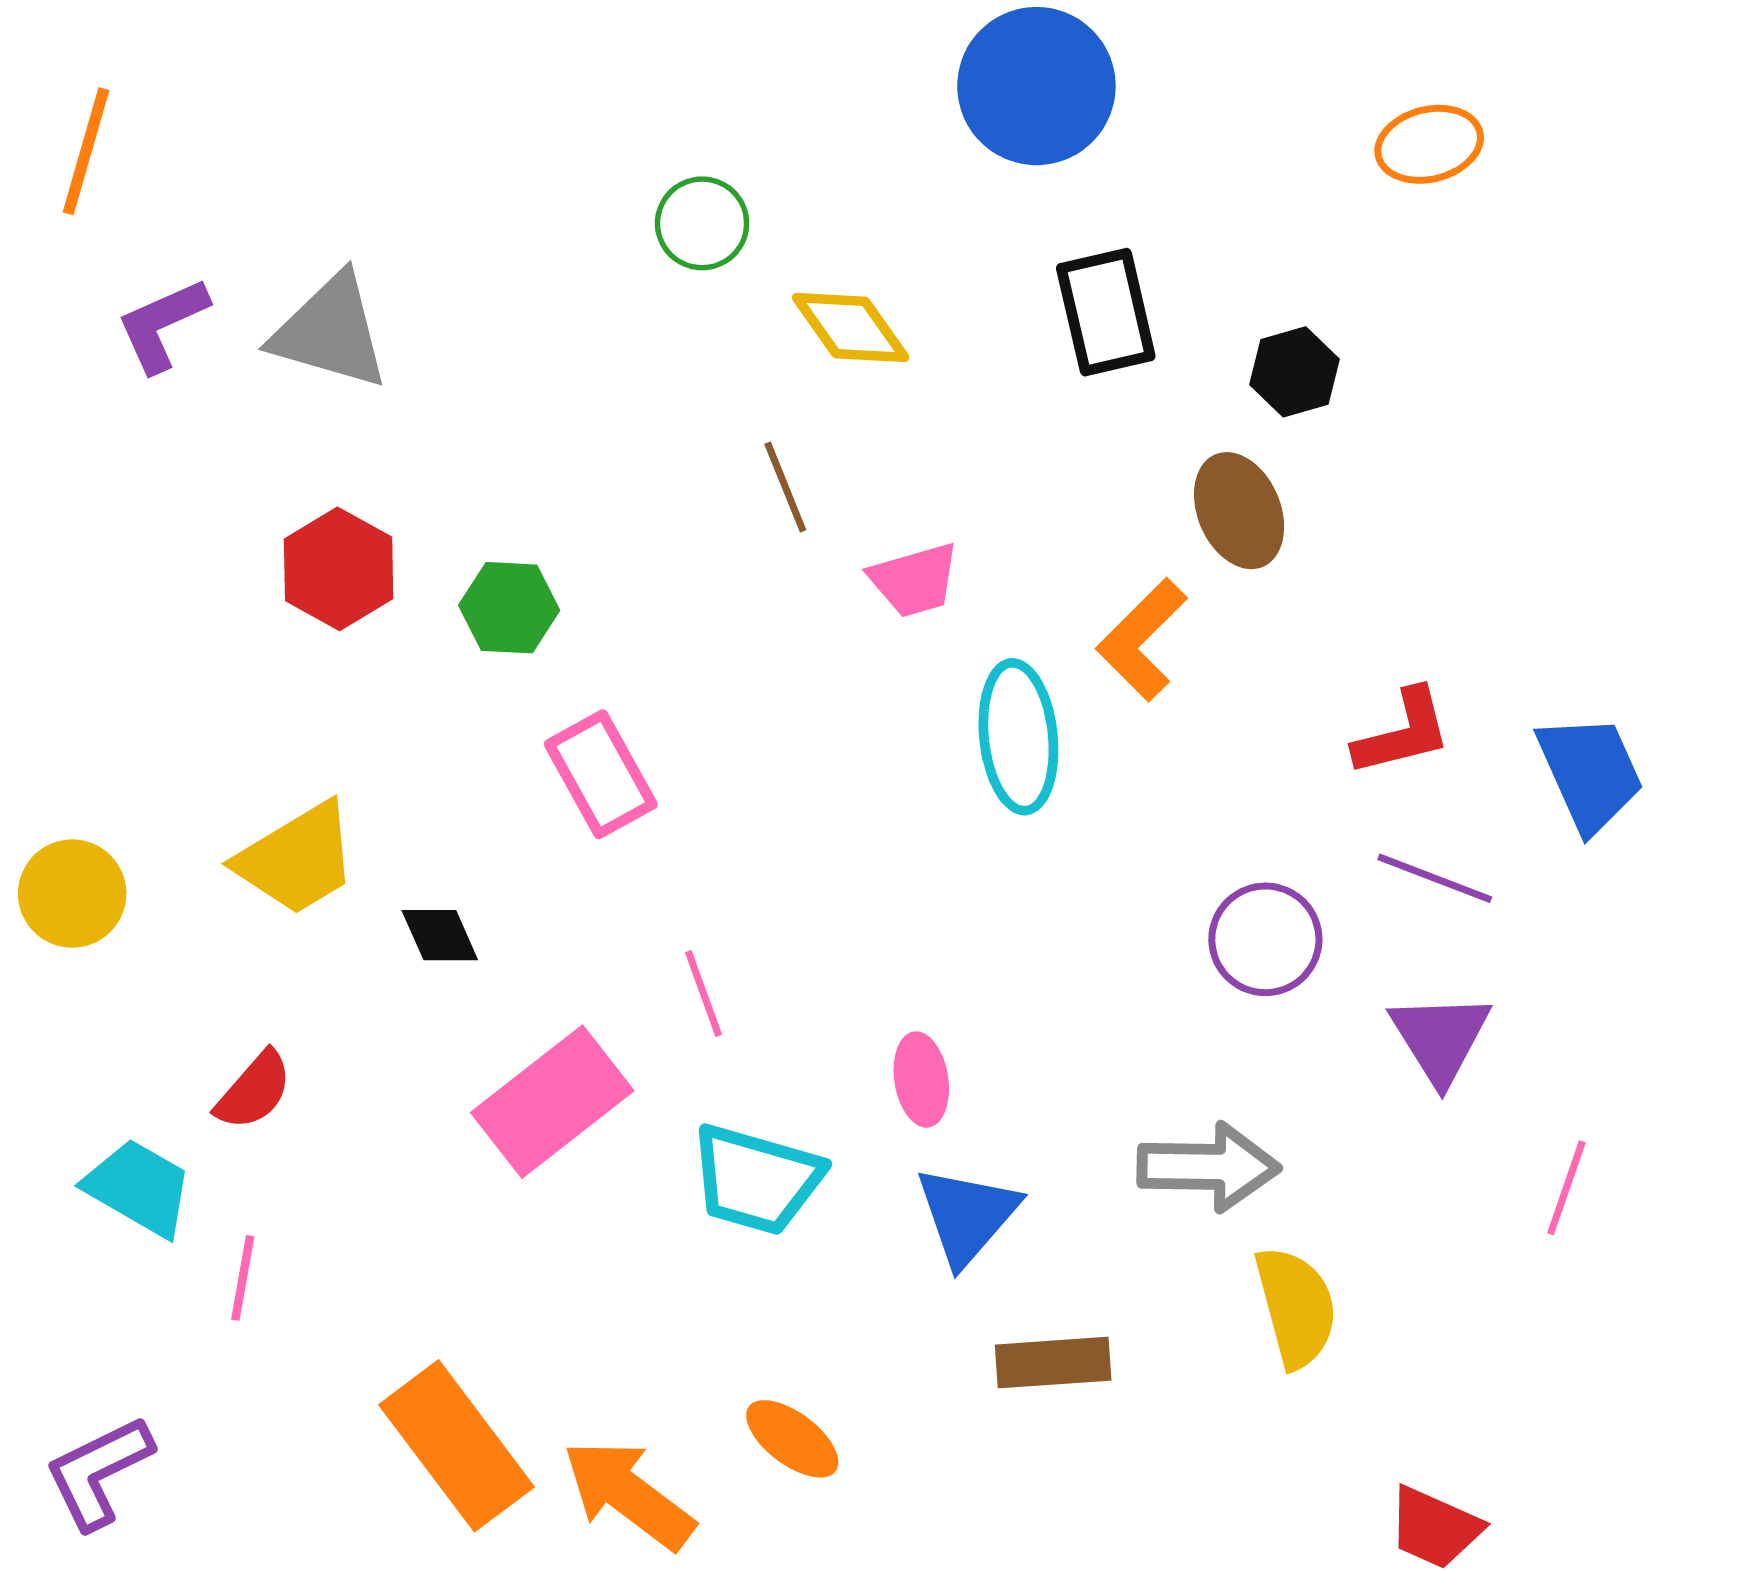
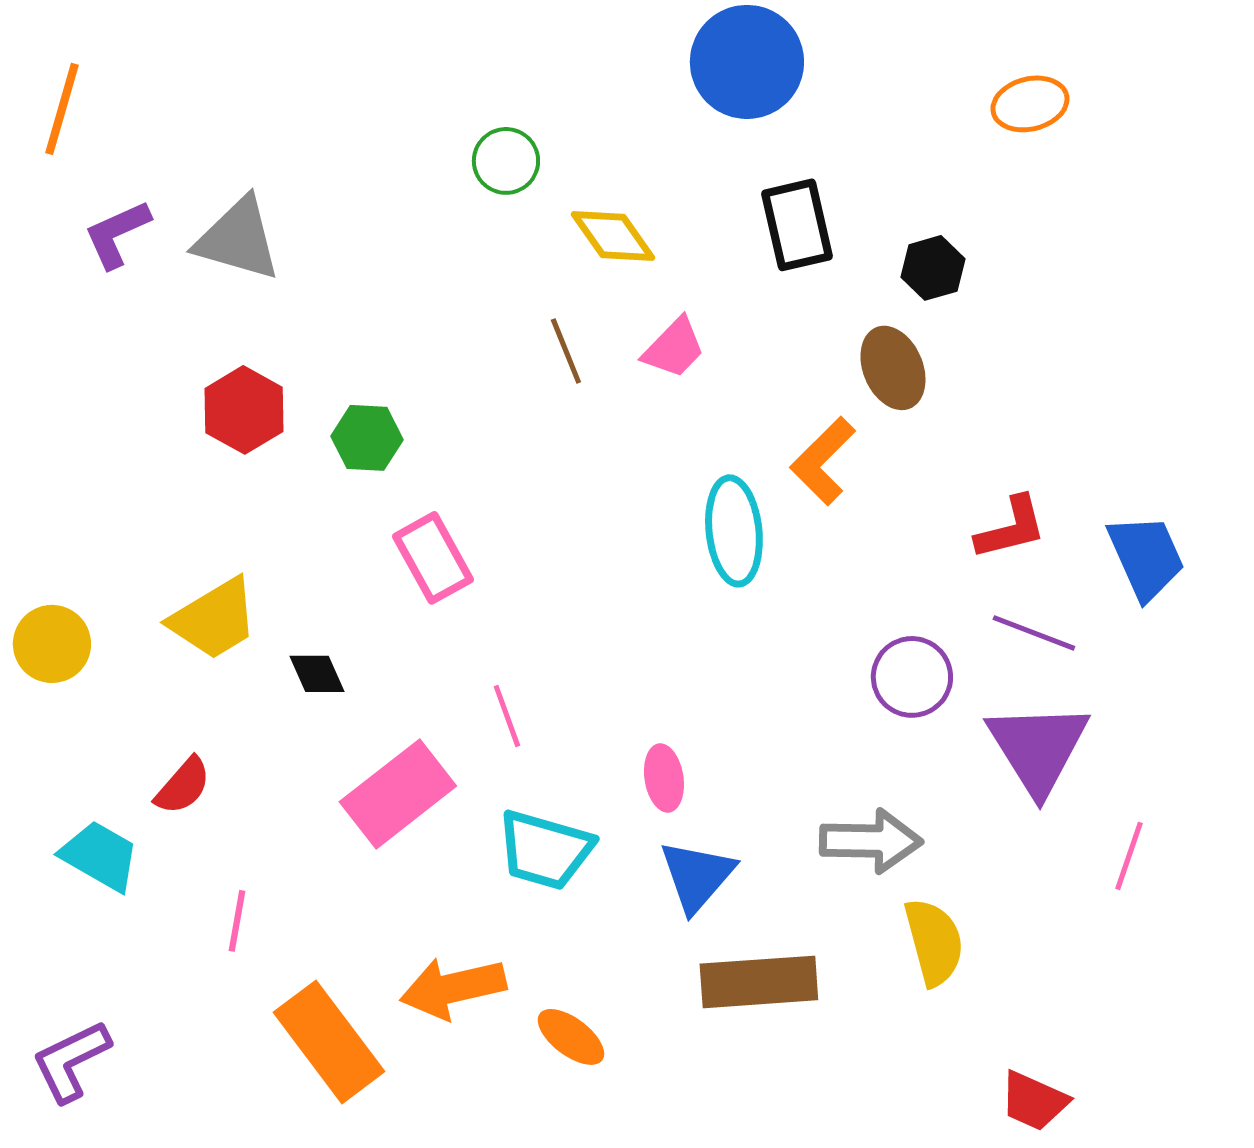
pink trapezoid: (914, 580) -> (674, 348), moved, turned -30
purple triangle: (1440, 1038) -> (1038, 748), size x1.4
pink line: (243, 1278) -> (237, 921), moved
brown rectangle: (1053, 1363) -> (759, 982), size x1.4
orange arrow: (629, 1494) -> (453, 988), moved, turned -50

